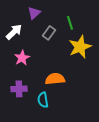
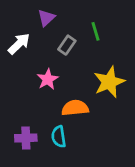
yellow star: (80, 47) -> (109, 82), moved
pink star: (22, 58) -> (48, 79), moved
purple cross: (19, 89) -> (26, 138), moved

